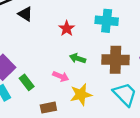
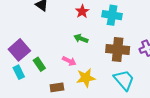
red star: (67, 28) -> (82, 11), moved
green arrow: (78, 58) -> (81, 39), moved

